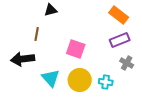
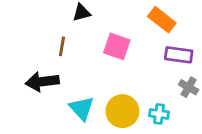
orange rectangle: (119, 15) -> (162, 20), moved
purple rectangle: (120, 40) -> (179, 55), turned 30
pink square: (76, 49) -> (117, 46), moved

